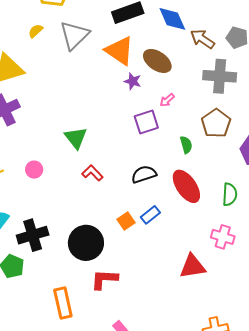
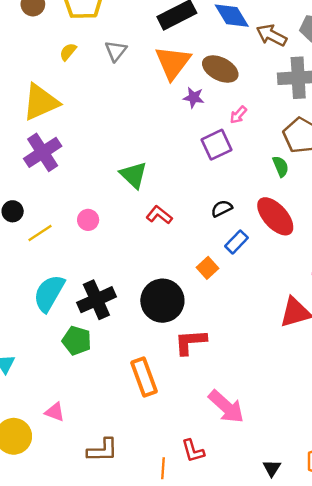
gray triangle: (74, 35) -> (116, 51), size x0.6
orange triangle: (119, 51) -> (173, 63), turned 40
green semicircle: (186, 145) -> (281, 166), moved
black semicircle: (144, 174) -> (222, 208), size x0.7
blue rectangle: (150, 215) -> (237, 242), moved

